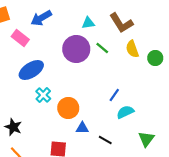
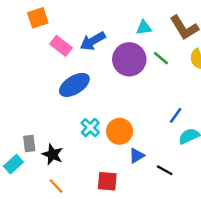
blue arrow: (41, 18) -> (93, 41), moved
cyan cross: (43, 95) -> (90, 128), moved
blue triangle: (82, 128) -> (137, 156), turned -32

